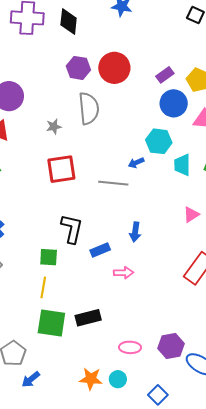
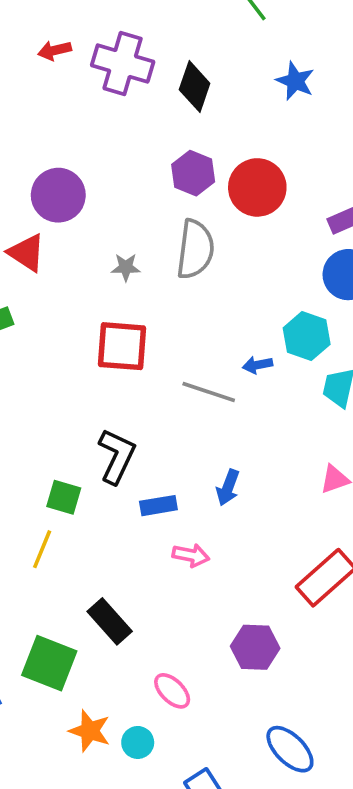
black rectangle: (88, 318) -> (110, 621), turned 50
green square: (51, 323) -> (49, 663), moved
purple hexagon: (171, 346) -> (255, 647), moved
pink ellipse: (130, 347) -> (172, 691), turned 30

